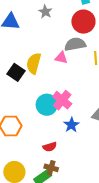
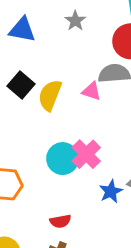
black square: (16, 72) -> (21, 85), moved
blue star: (71, 125) -> (111, 191), moved

